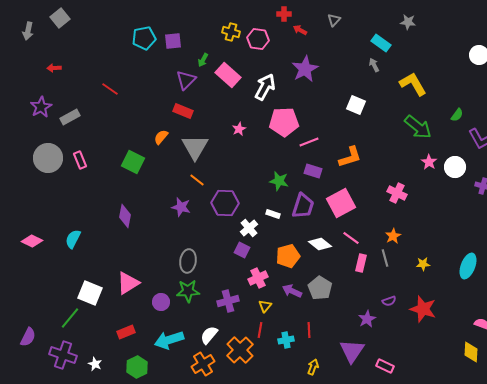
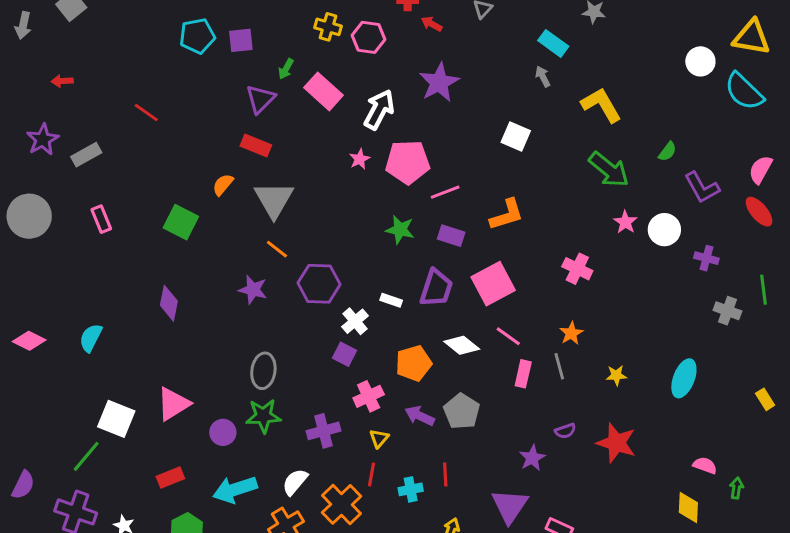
pink star: (239, 129) -> (360, 159), moved
gray circle: (48, 158) -> (29, 216), moved
green star: (279, 181) -> (400, 230), moved

